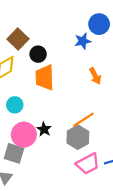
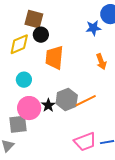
brown square: (18, 39) -> (34, 19), turned -36
black circle: (38, 54) -> (41, 35), moved
gray hexagon: (78, 137) -> (67, 99), moved
gray square: (14, 153) -> (18, 124), turned -30

